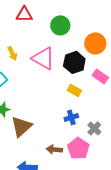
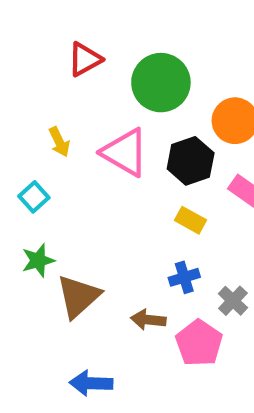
red triangle: (24, 14) -> (85, 59), turned -30
green circle: (60, 25) -> (161, 83), size x1.4
brown arrow: (54, 149) -> (148, 320), moved

